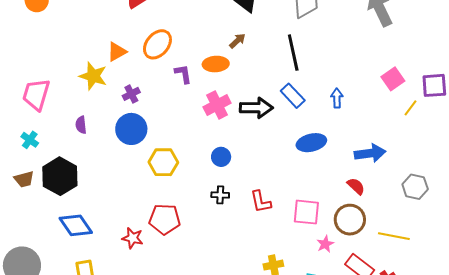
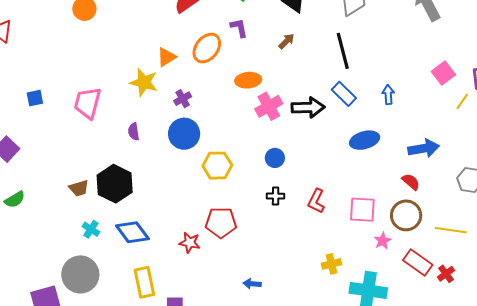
orange ellipse: (216, 64) -> (248, 80), moved
purple L-shape: (183, 74) -> (239, 28), moved
cyan cross: (30, 140) -> (91, 229), moved
red L-shape: (261, 202) -> (316, 201), turned 40

